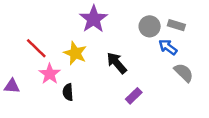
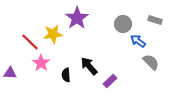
gray rectangle: (176, 25) -> (155, 20), moved
yellow star: (75, 53) -> (53, 34), moved, turned -30
black arrow: (117, 63) -> (89, 66), moved
black semicircle: (68, 92) -> (66, 75), moved

